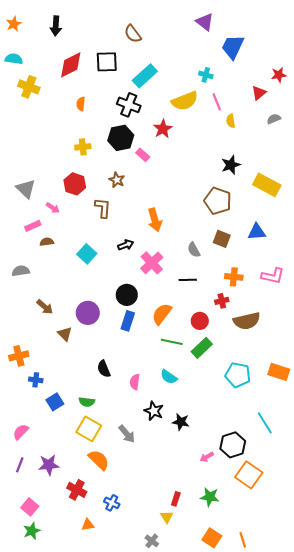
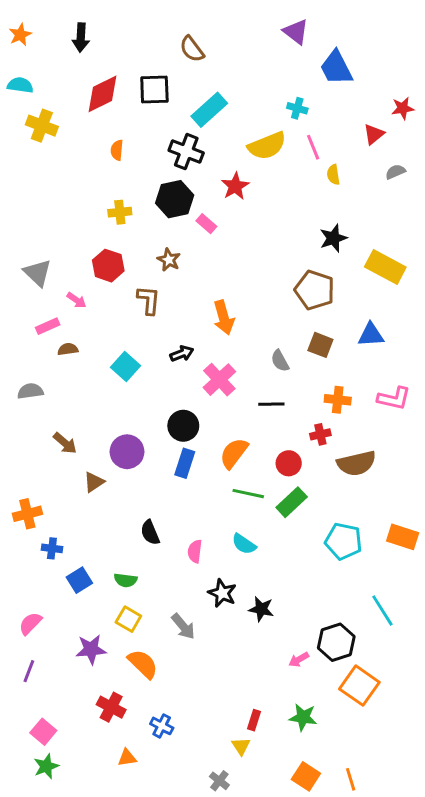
blue trapezoid: (233, 47) -> (336, 68), turned -52
brown triangle: (65, 334) -> (94, 482), turned 42
yellow square: (89, 429) -> (128, 619), size x0.7
purple star: (49, 465) -> (91, 649), moved

